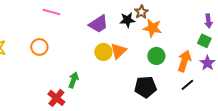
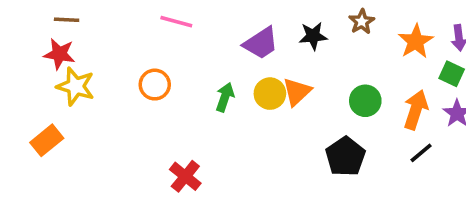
brown star: (141, 12) -> (362, 22), moved
orange star: (152, 28) -> (416, 41), moved, turned 30
green arrow: (73, 80) -> (225, 97), moved
black pentagon: (145, 87) -> (345, 157), turned -30

